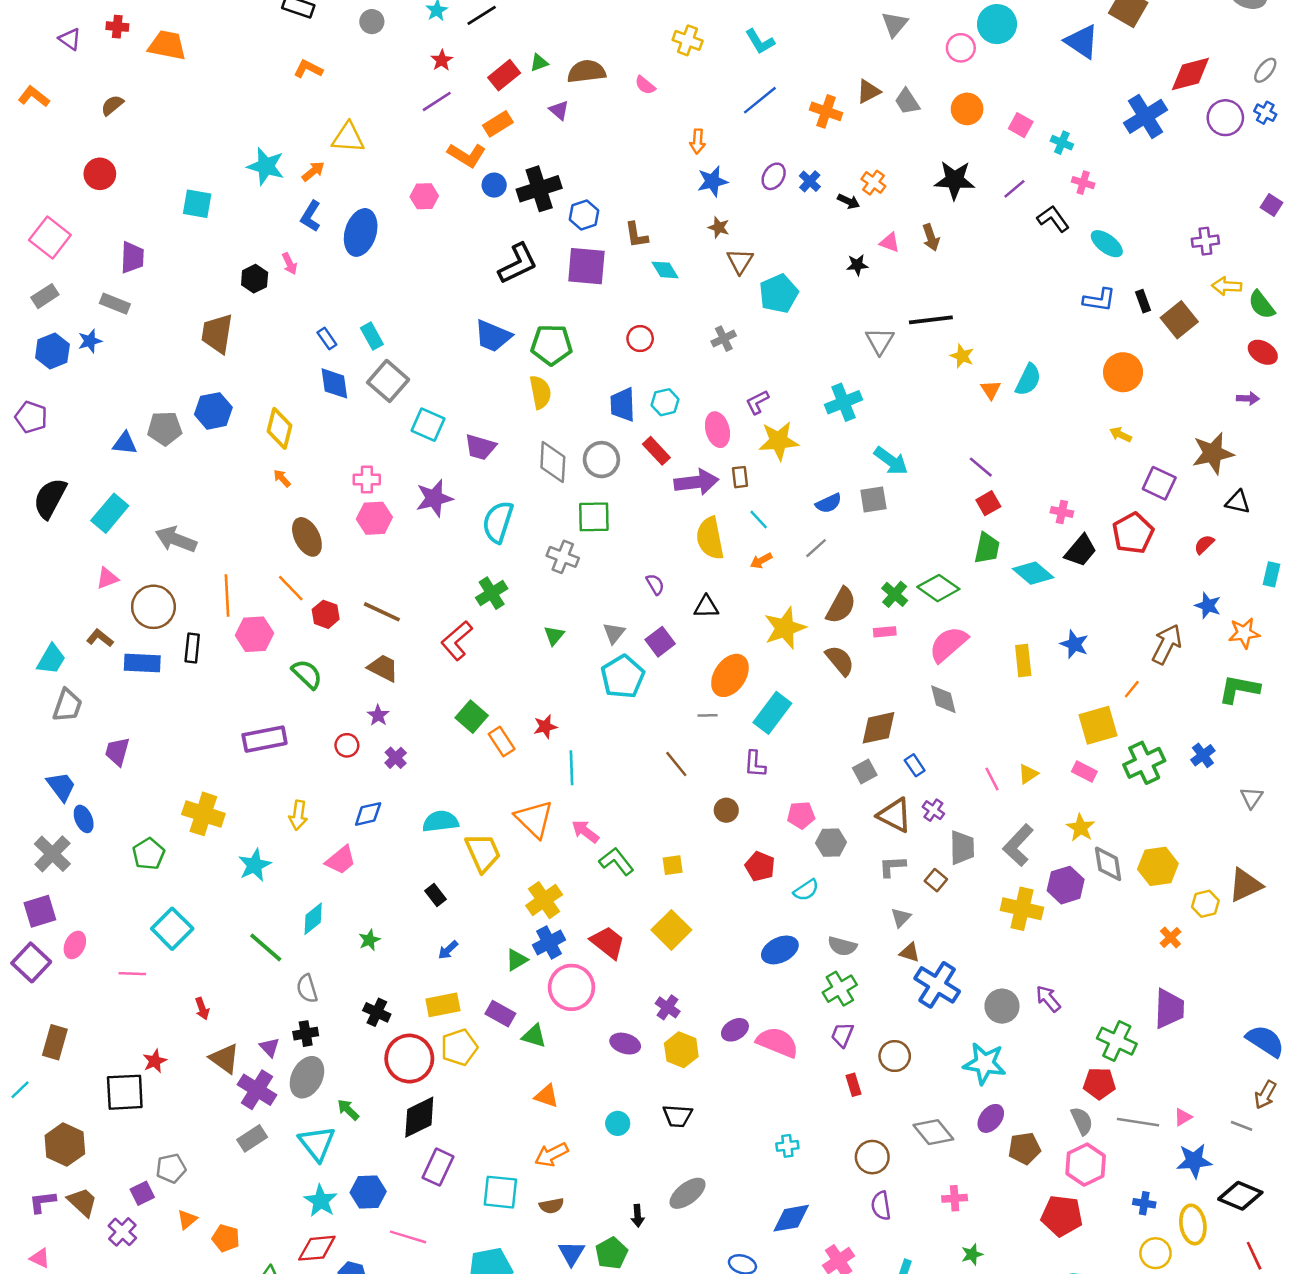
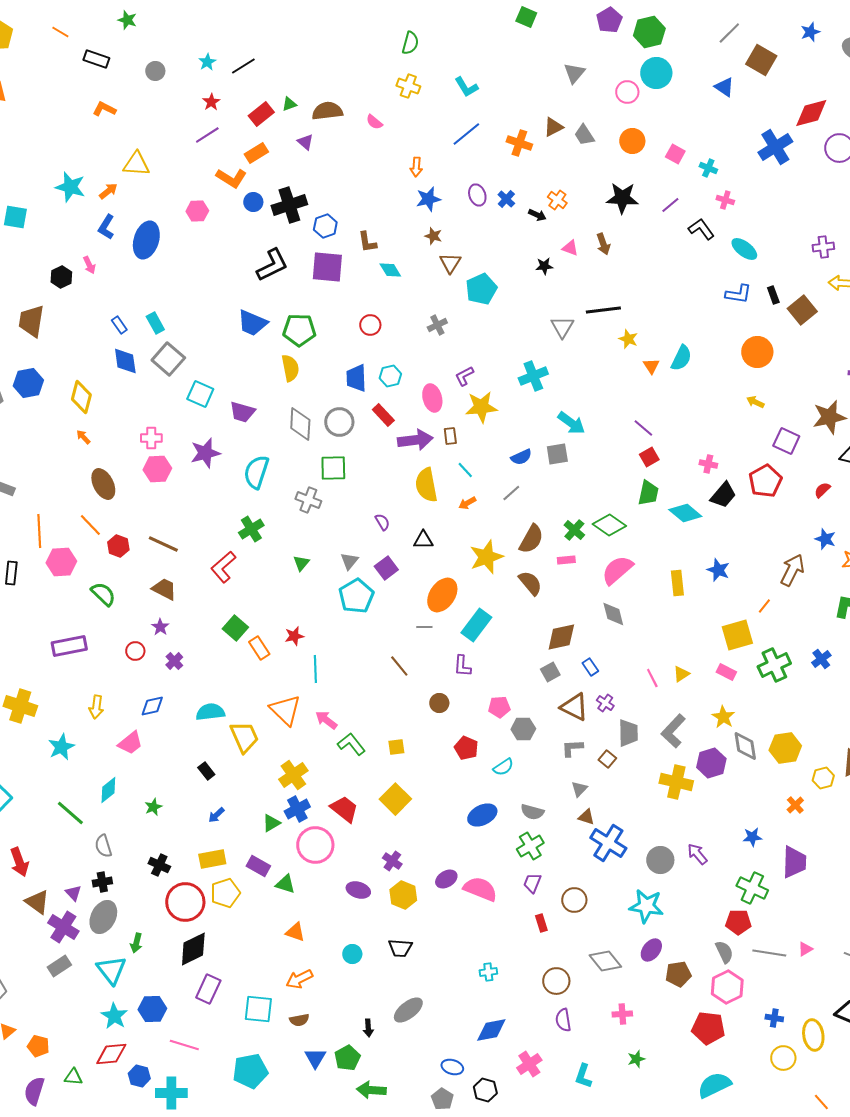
blue triangle: (1082, 42) -> (724, 87), size x0.7
purple ellipse: (774, 176) -> (477, 195), turned -50
red arrow: (202, 1009) -> (19, 862), size x1.6
green arrow: (348, 1110) -> (136, 943), turned -120
blue star: (1194, 1161) -> (752, 837), moved, size x0.7

